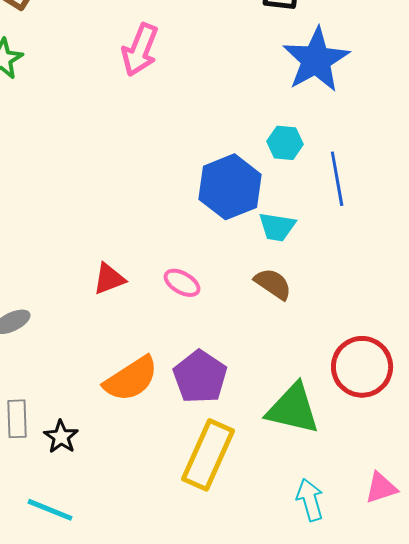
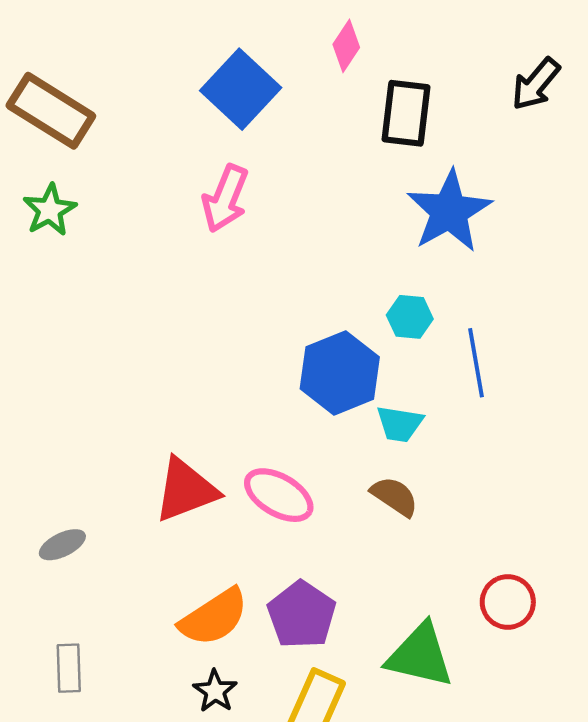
red triangle: (109, 279) -> (186, 490), size x1.6
pink ellipse: (182, 283) -> (279, 495), size x1.5
red circle: (362, 367) -> (508, 602), size x0.7
black star: (61, 437) -> (215, 691), moved

